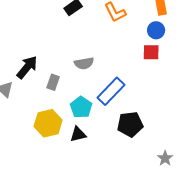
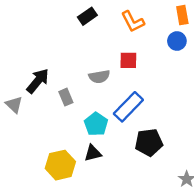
red square: (151, 52) -> (128, 60), moved
gray rectangle: (53, 82) -> (66, 97), turned -42
yellow hexagon: (48, 123) -> (60, 165), moved

